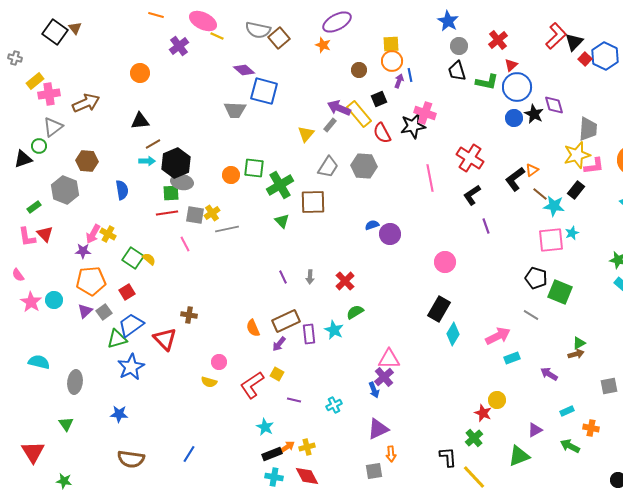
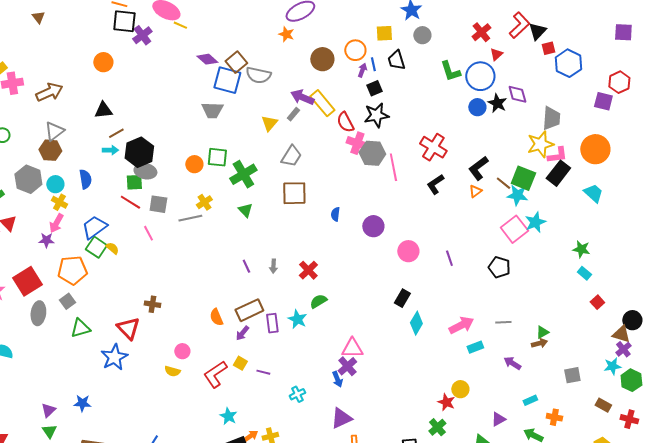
gray semicircle: (258, 30) -> (258, 75), moved
black square: (55, 32) -> (124, 21), moved, turned -30
brown square: (279, 38) -> (236, 62), moved
red cross: (498, 40) -> (481, 32), moved
yellow square: (391, 44) -> (384, 33), moved
blue hexagon: (605, 56) -> (568, 63), moved
red square: (585, 59) -> (548, 48), turned 32
red triangle: (511, 65) -> (496, 54), moved
brown circle: (359, 70) -> (322, 59), size x1.5
black trapezoid: (457, 71) -> (396, 60), moved
green L-shape: (487, 82) -> (450, 71), turned 60
black square: (379, 99) -> (374, 88), moved
gray trapezoid: (235, 110) -> (212, 110), moved
pink cross: (425, 113) -> (357, 143), moved
gray triangle: (53, 127) -> (54, 131), moved
gray hexagon: (364, 166) -> (372, 153), moved
orange triangle: (532, 170) -> (475, 191), moved
black rectangle: (576, 190) -> (558, 173), moved, size x1.4
brown square: (313, 202) -> (294, 193), moved
red line: (167, 213) -> (130, 202), turned 40
yellow cross: (212, 213) -> (204, 202), moved
blue semicircle: (372, 225) -> (335, 214), turned -64
purple line: (486, 226) -> (449, 258), moved
cyan star: (572, 233) -> (535, 222), size x1.5
yellow cross: (108, 234) -> (59, 202), moved
purple circle: (390, 234) -> (373, 226), moved
pink square: (551, 240) -> (514, 229), turned -32
orange pentagon: (91, 281) -> (72, 270), moved
red square: (127, 292) -> (27, 281), moved, size x1.8
green square: (560, 292) -> (523, 178), moved
cyan circle: (54, 300) -> (55, 184), moved
black rectangle: (439, 309) -> (402, 298), size x0.7
purple triangle: (85, 311) -> (48, 410), moved
gray line: (531, 315) -> (503, 322), moved, turned -35
blue trapezoid: (131, 325) -> (94, 227), moved
blue star: (131, 367) -> (114, 357), moved
gray ellipse: (75, 382) -> (38, 313), moved
purple line: (294, 400) -> (263, 372), moved
green triangle: (66, 424) -> (49, 431), moved

